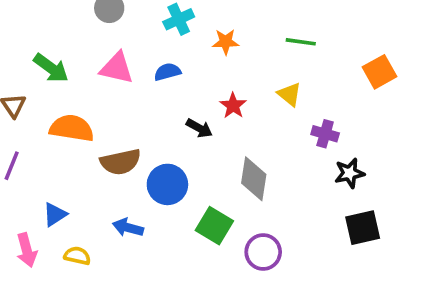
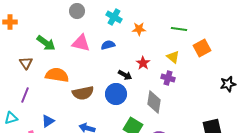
cyan cross: (179, 19) -> (114, 17), turned -35
orange square: (380, 72) -> (202, 48), moved
purple cross: (325, 134) -> (168, 78), moved
black star: (349, 173) -> (228, 84), moved
blue circle: (167, 184) -> (116, 94), moved

